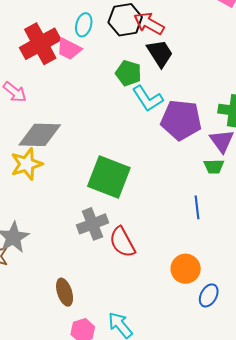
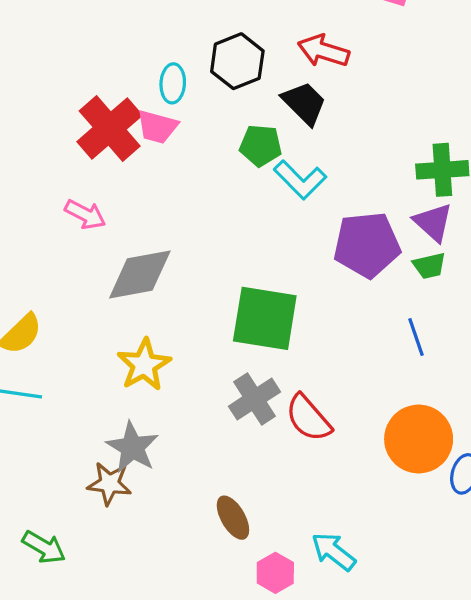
red arrow: (149, 23) -> (323, 51), moved
purple pentagon: (181, 120) -> (367, 245), moved
yellow star: (27, 164) -> (144, 365), moved
orange circle: (186, 269) -> (419, 439), size x1.4

